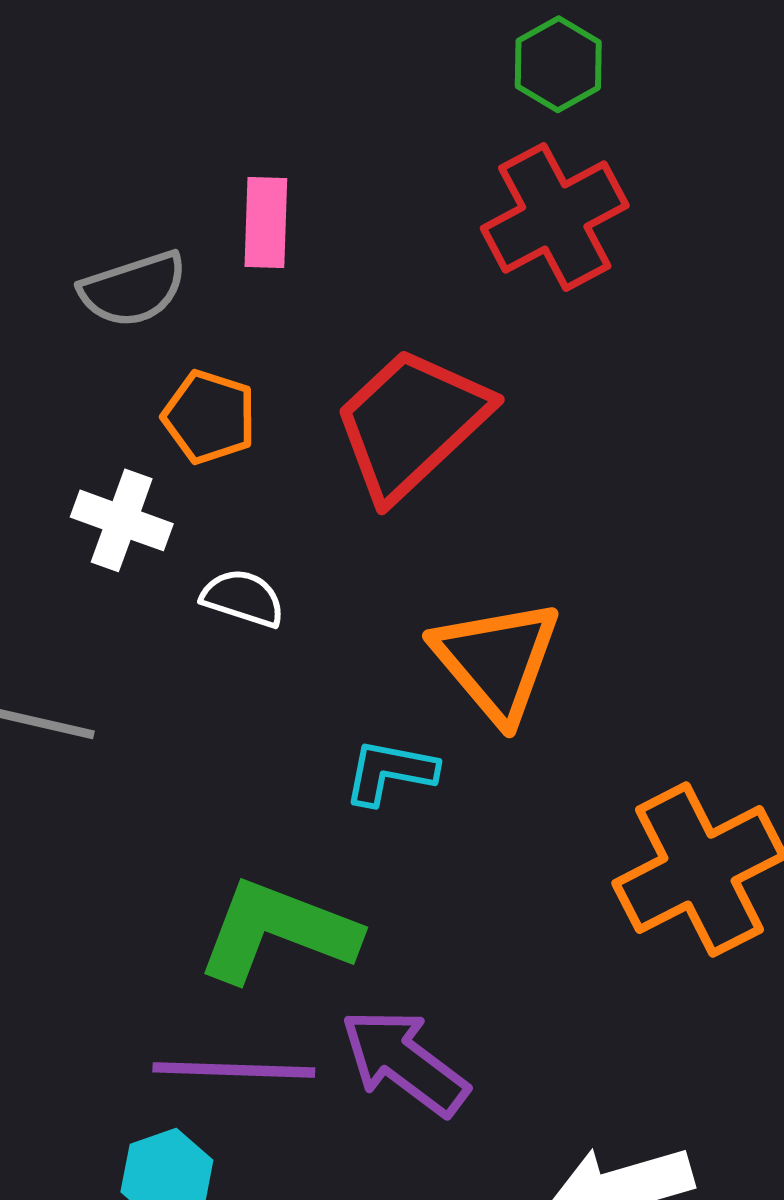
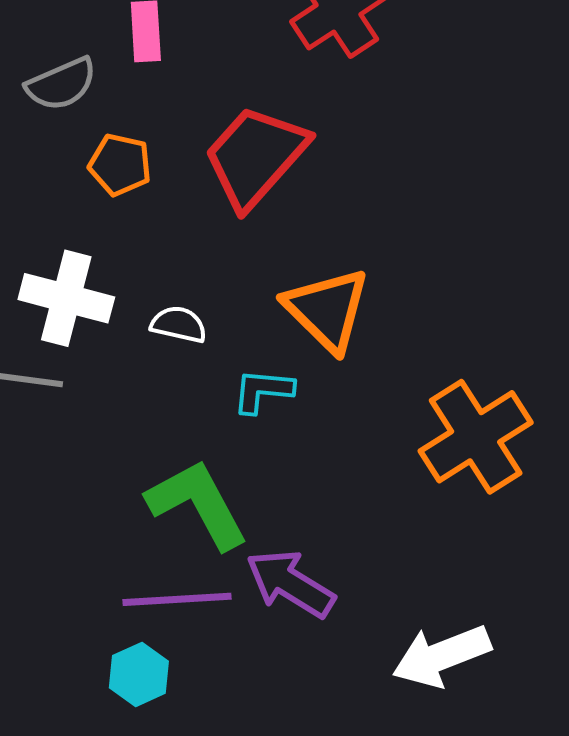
white cross: (122, 520) -> (66, 298), moved, size x1.4
white semicircle: (243, 598) -> (179, 324), moved
green L-shape: (278, 931) -> (198, 504), turned 46

